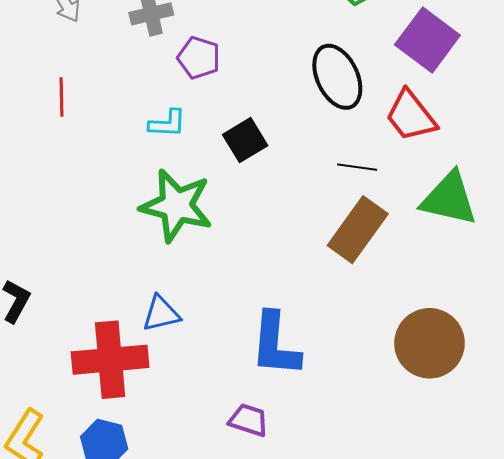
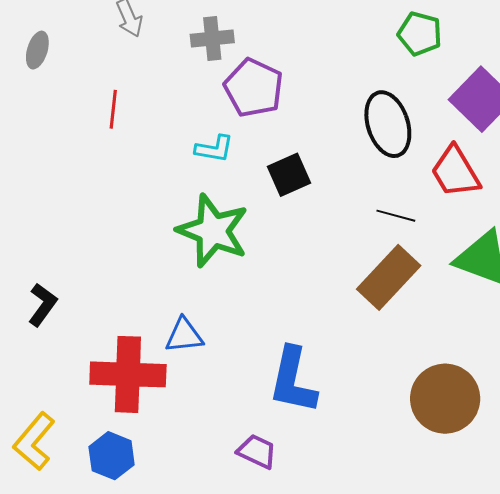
purple pentagon: (199, 58) -> (254, 88), size x1.4

